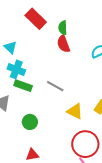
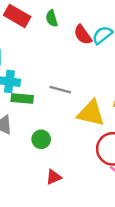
red semicircle: (63, 44) -> (83, 35), moved
yellow triangle: (75, 111) -> (91, 113), size x1.4

